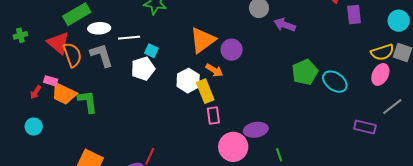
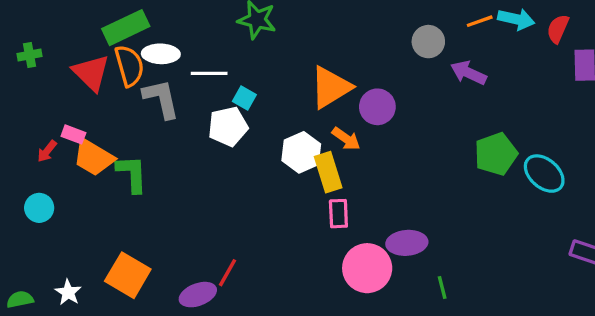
orange semicircle: (72, 55) -> (129, 66), moved

